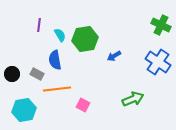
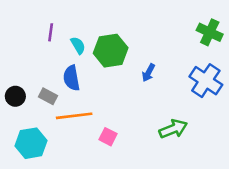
blue arrow: (114, 56) -> (148, 73), turned -32

